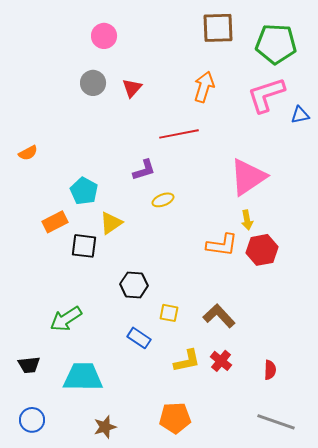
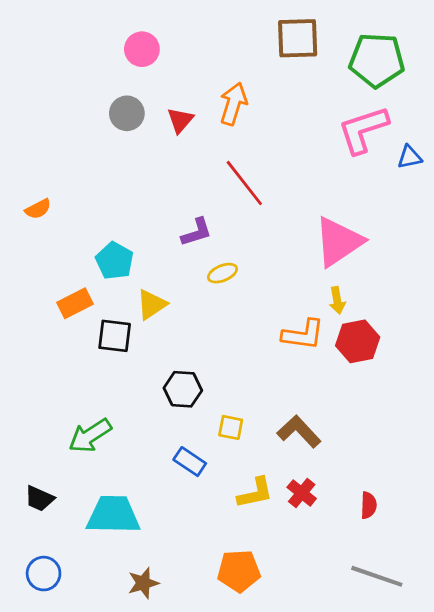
orange arrow: (204, 87) -> (233, 104), moved
red line: (179, 134) -> (244, 183), turned 63
black trapezoid: (29, 365) -> (39, 498), turned 30

